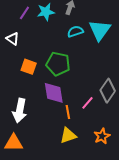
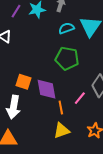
green pentagon: (58, 64) -> (67, 58), moved
orange square: (29, 67) -> (23, 82), moved

